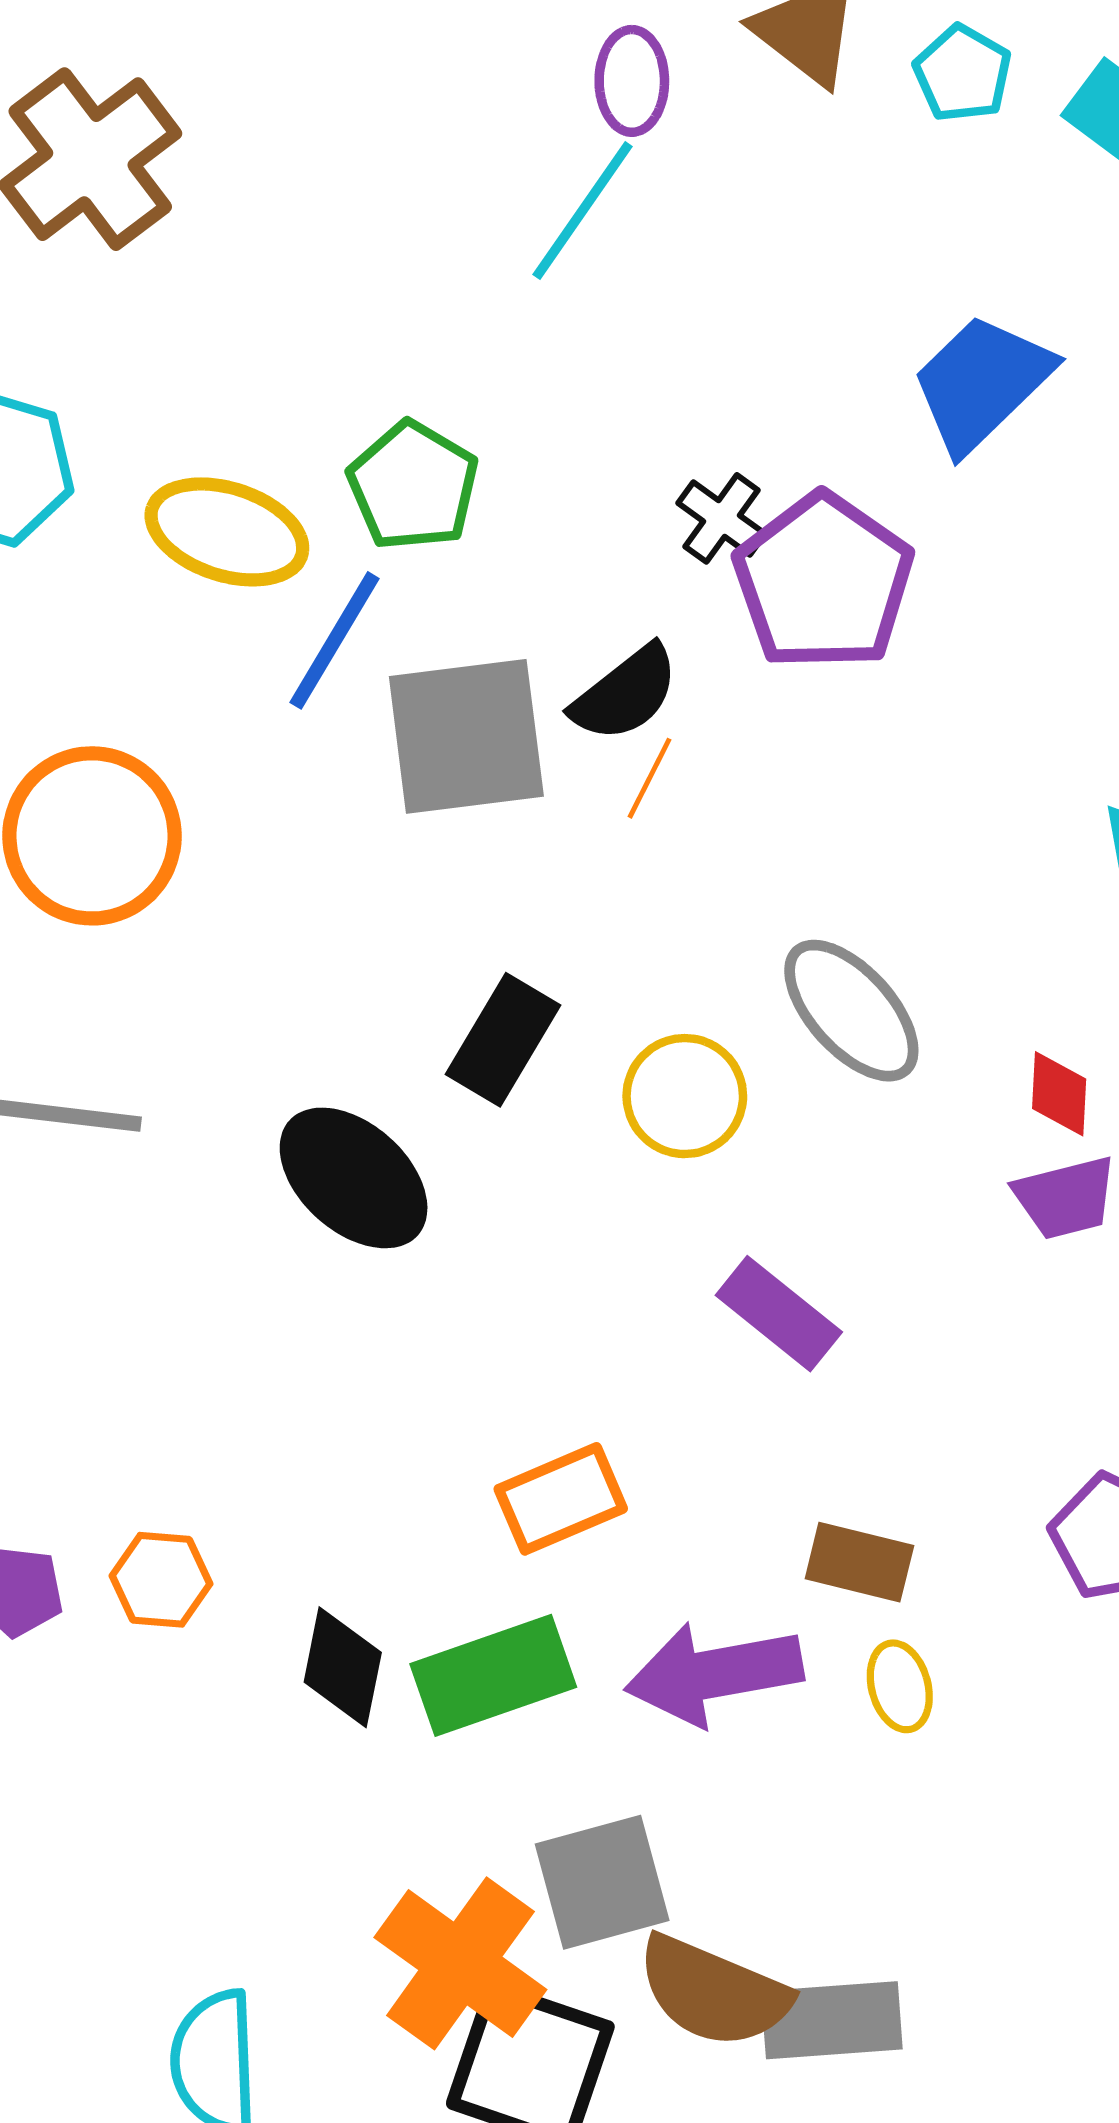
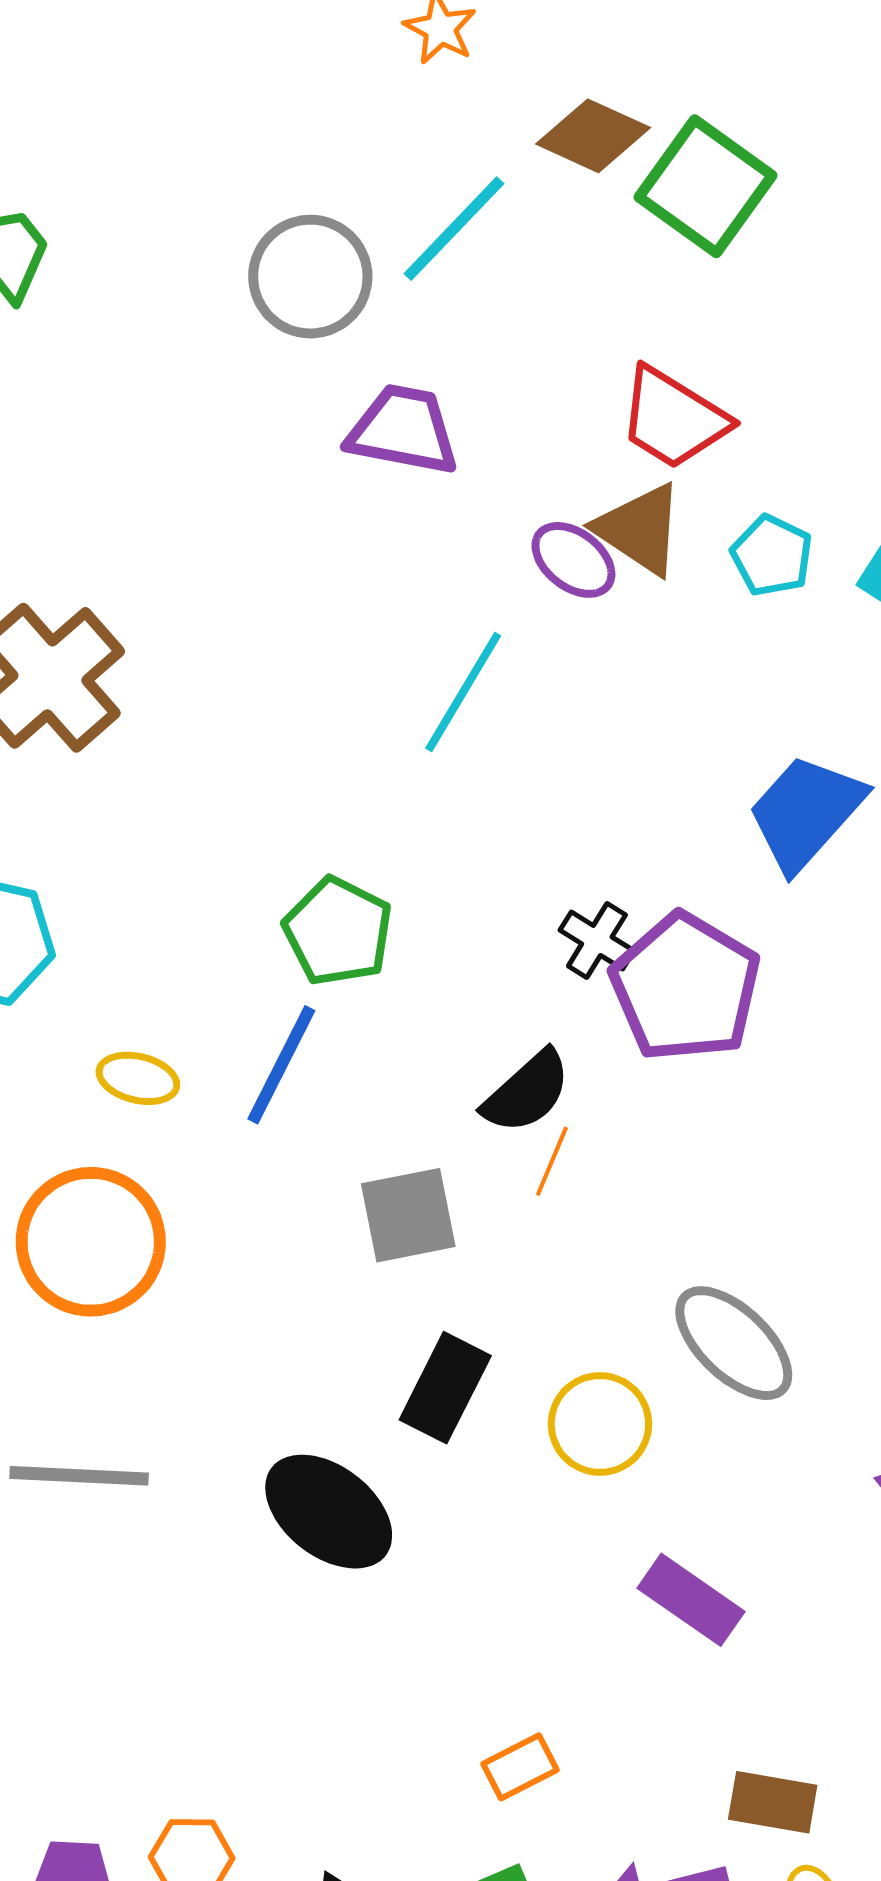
purple ellipse: (632, 81) -> (573, 560), moved, turned -48
yellow ellipse: (227, 532) -> (138, 1078), moved, size x0.6
gray square: (466, 736) -> (408, 1215), moved, size x0.7
orange rectangle: (561, 1499) -> (520, 1767), size x0.7

